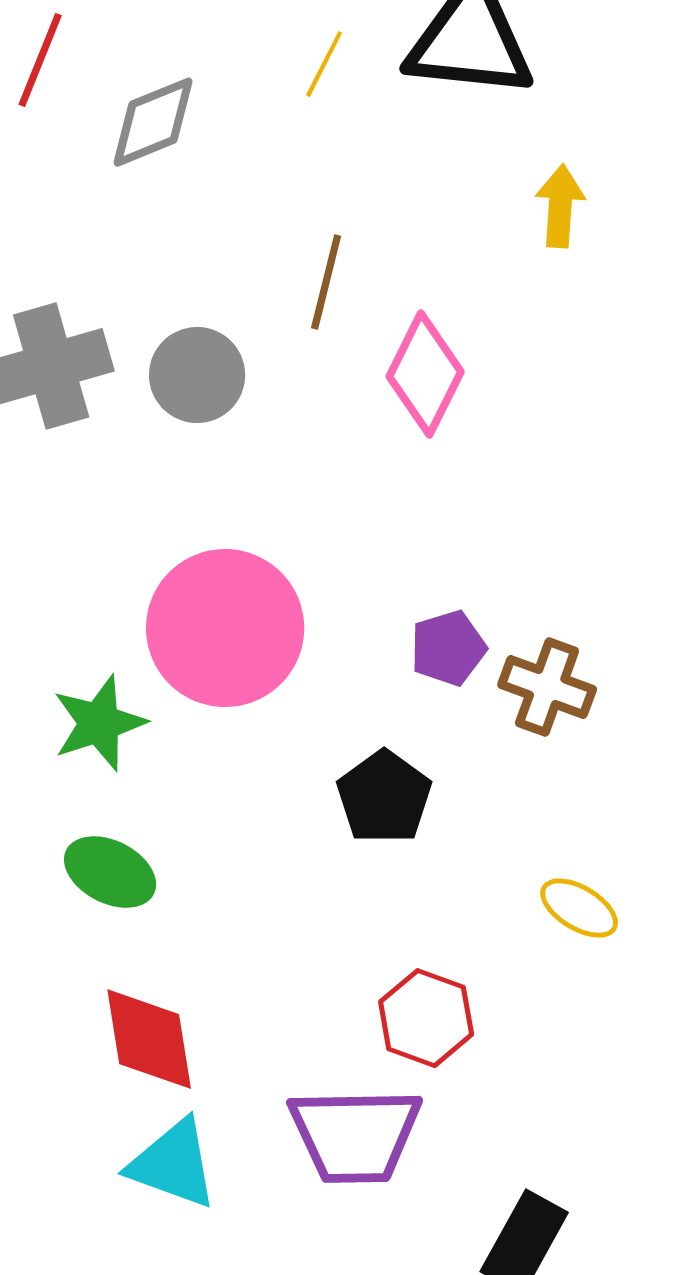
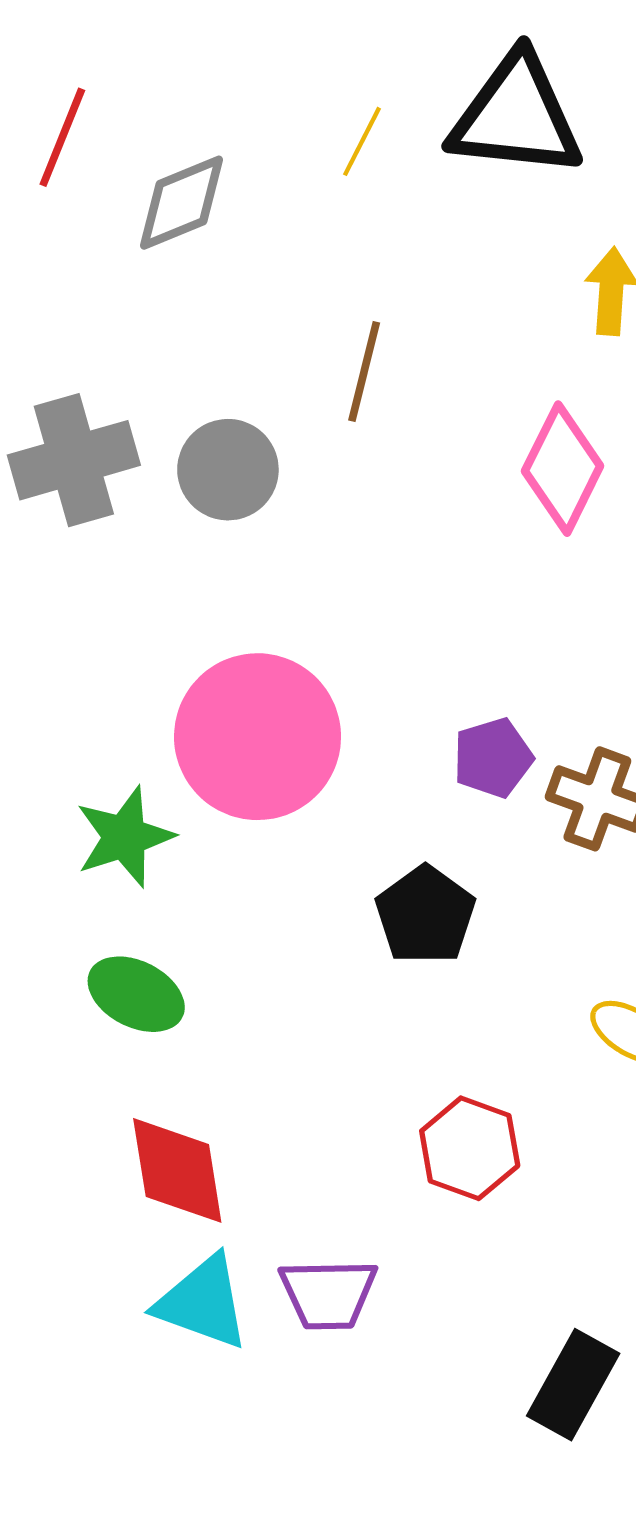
pink diamond: (425, 374) -> (563, 469), moved
purple trapezoid: (355, 1135) -> (328, 1294), moved, size x0.7

